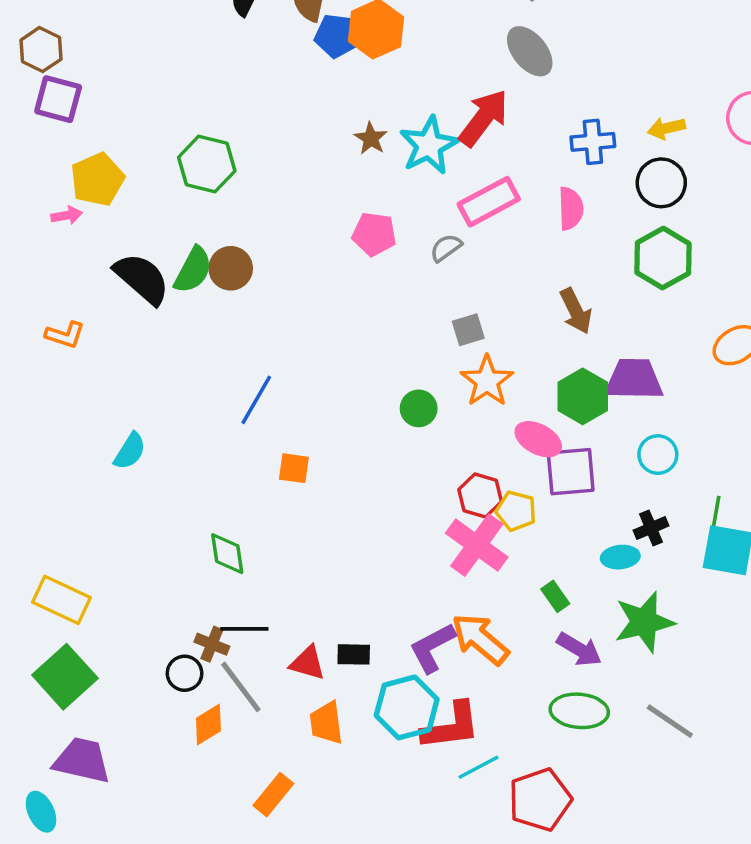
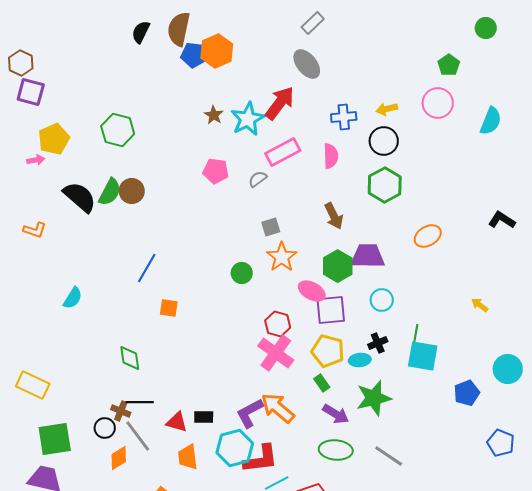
yellow pentagon: (516, 511) -> (328, 351), moved, size x1.4
green square: (65, 677) -> (55, 439), moved, turned 33

